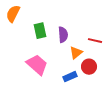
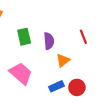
red line: (95, 41) -> (83, 37), moved, turned 56
red circle: (89, 67) -> (77, 87), moved

